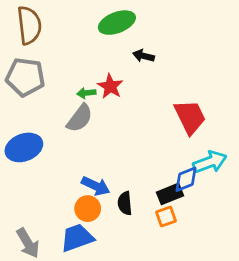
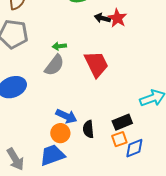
red star: (110, 86) -> (117, 18), moved
red trapezoid: (190, 117) -> (96, 64), moved
blue diamond: (186, 179) -> (134, 148), moved

